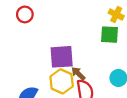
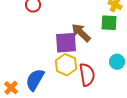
brown arrow: (78, 74) -> (81, 33), moved, size x1.5

